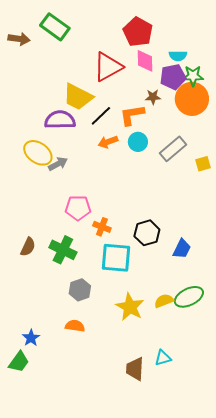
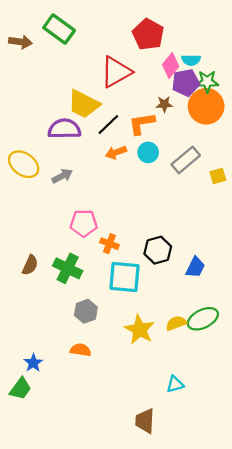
pink diamond: (145, 61) -> (171, 65), moved, turned 40
yellow ellipse: (38, 153) -> (24, 164), moved
brown trapezoid: (135, 369) -> (145, 421), moved

